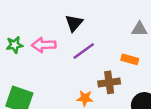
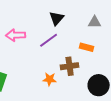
black triangle: (74, 23) -> (57, 18), moved

